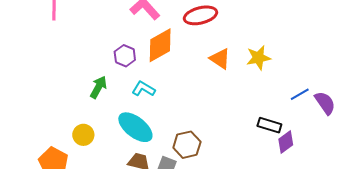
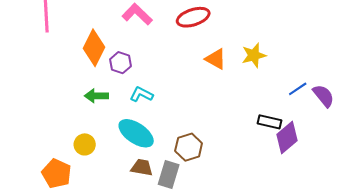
orange diamond: (160, 45) -> (94, 48), moved, turned -30
green arrow: (98, 87) -> (96, 96), turned -115
purple diamond: (286, 142) -> (287, 138), size x1.4

